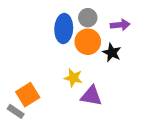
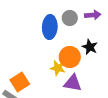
purple arrow: (120, 25) -> (93, 15), moved
orange circle: (88, 42) -> (70, 57), moved

